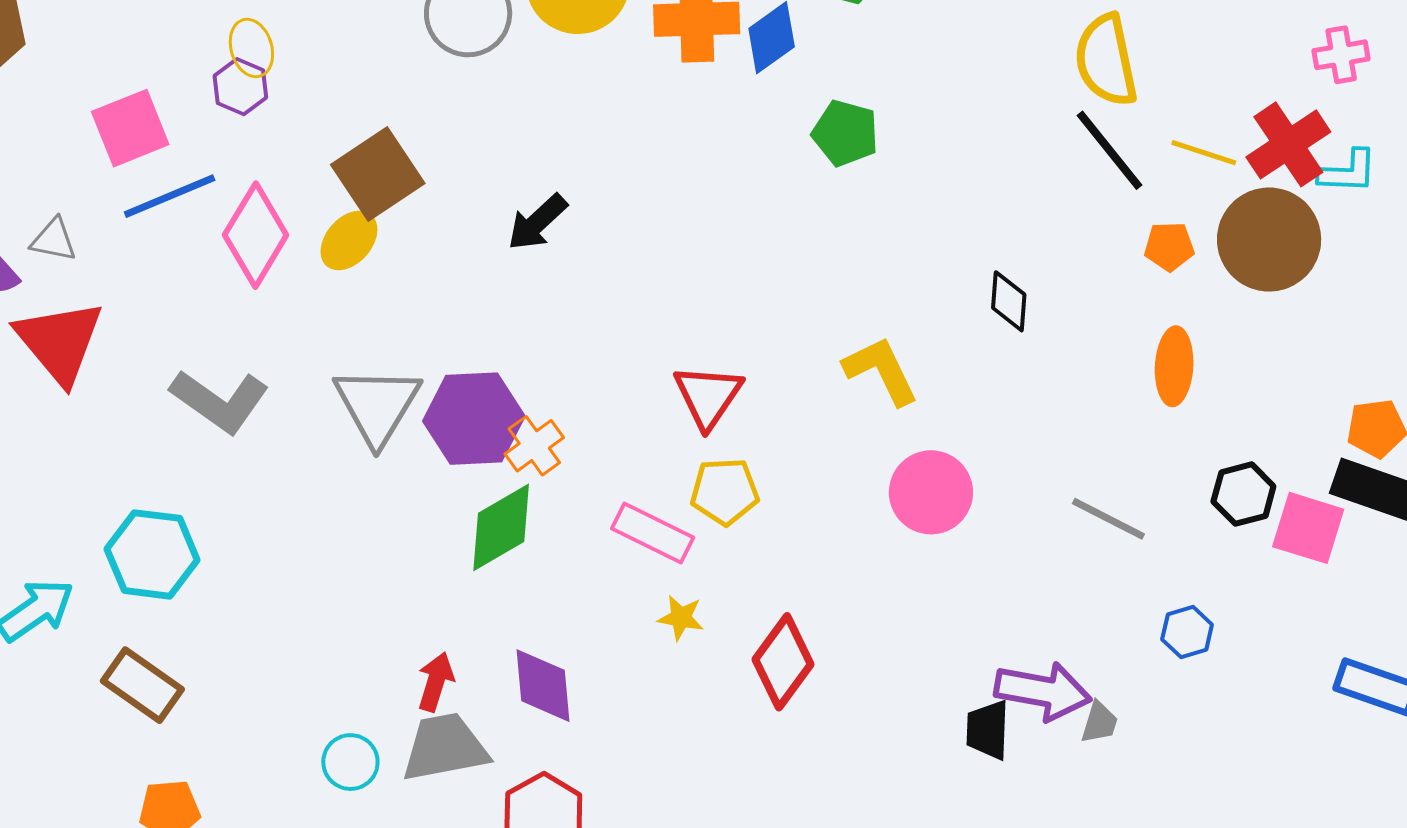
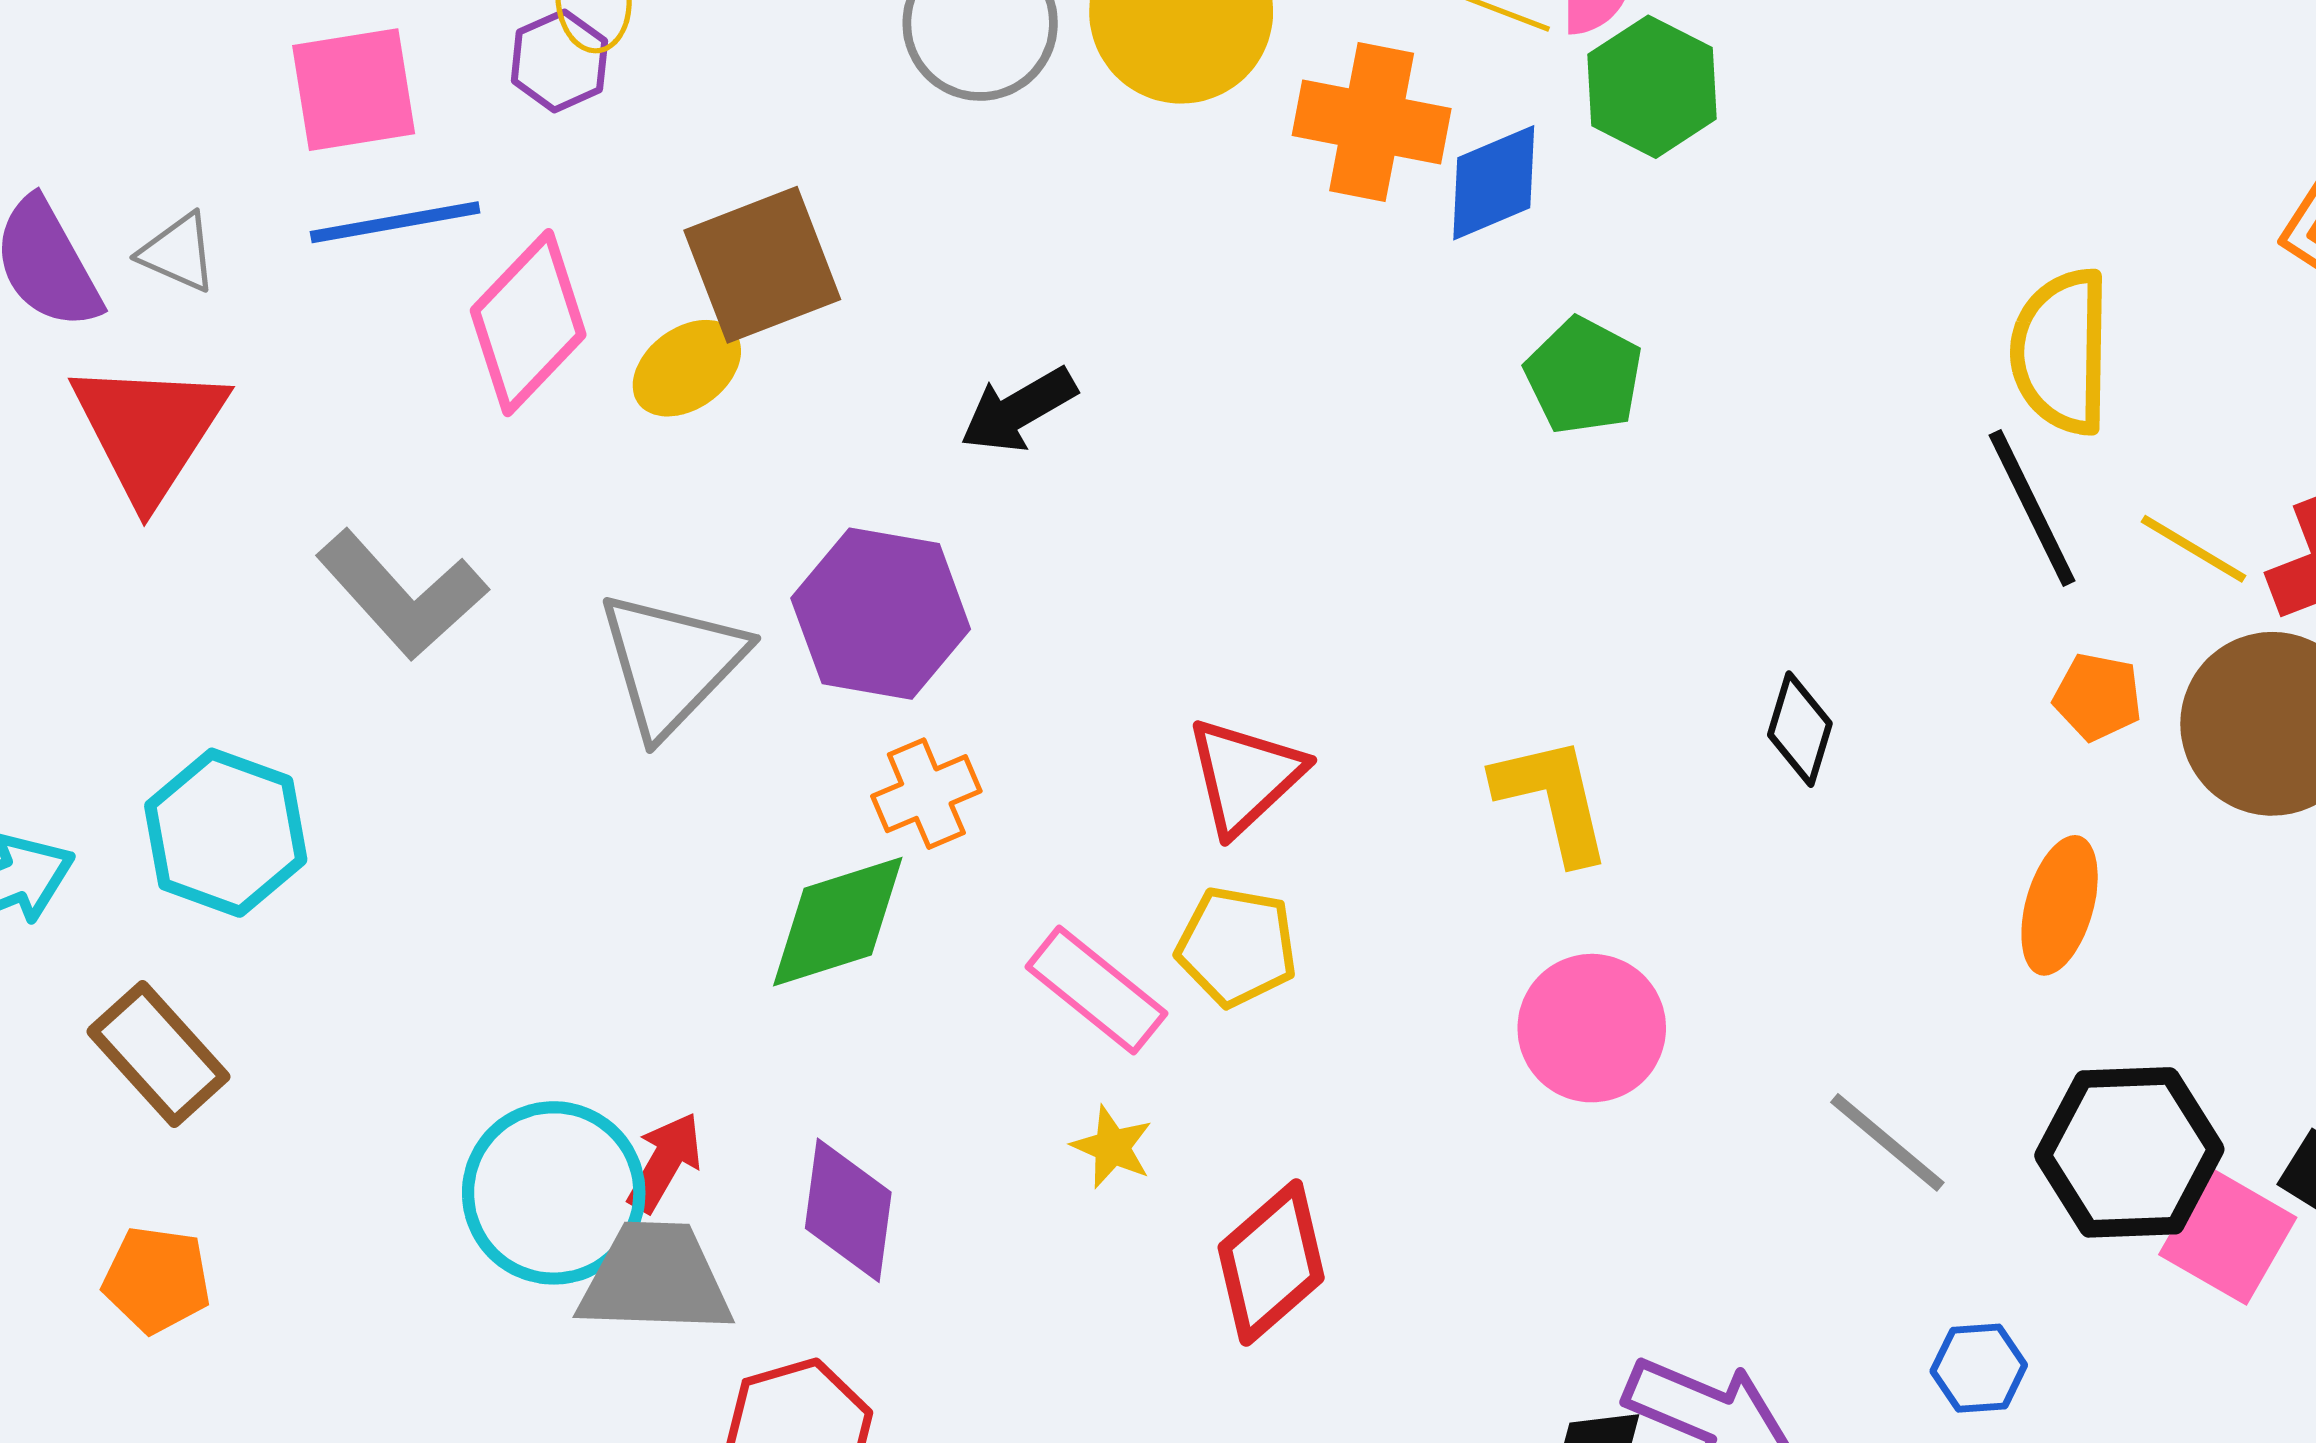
purple hexagon: (474, 419) -> (881, 614), moved
black hexagon: (1243, 494) -> (2129, 1152), size x1.6
cyan circle: (350, 762) -> (554, 1193), moved, size x1.8

